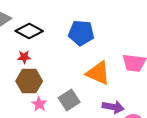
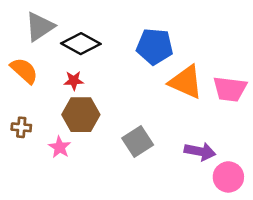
orange triangle: (98, 73) -> (186, 82), moved
pink star: (39, 104) -> (60, 147), moved

